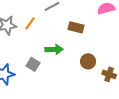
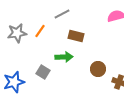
brown rectangle: (76, 27) -> (76, 36), moved

